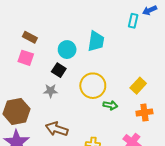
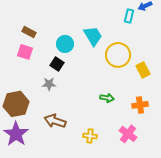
cyan trapezoid: (96, 41) -> (93, 36), turned -40
yellow circle: (93, 86) -> (118, 55), moved
yellow rectangle: (138, 86) -> (143, 70), moved, turned -70

